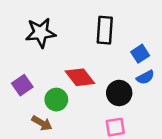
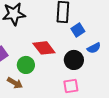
blue square: (140, 54) -> (78, 30), moved

